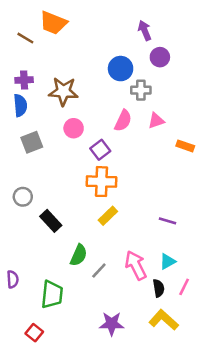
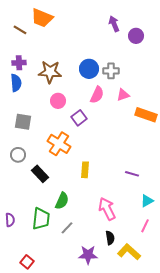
purple circle: (160, 57) -> (136, 36), moved
blue circle: (121, 69) -> (89, 69), moved
gray square: (32, 142) -> (23, 122), moved, turned 30
orange rectangle: (185, 146) -> (146, 115), size x1.5
orange cross: (102, 182) -> (59, 144), moved, turned 30
yellow rectangle: (108, 216) -> (85, 170), turned -42
cyan triangle: (168, 262) -> (147, 201), moved
gray line: (99, 270) -> (67, 228), moved
black semicircle: (159, 288) -> (110, 238), moved
green trapezoid: (52, 295) -> (41, 219), moved

